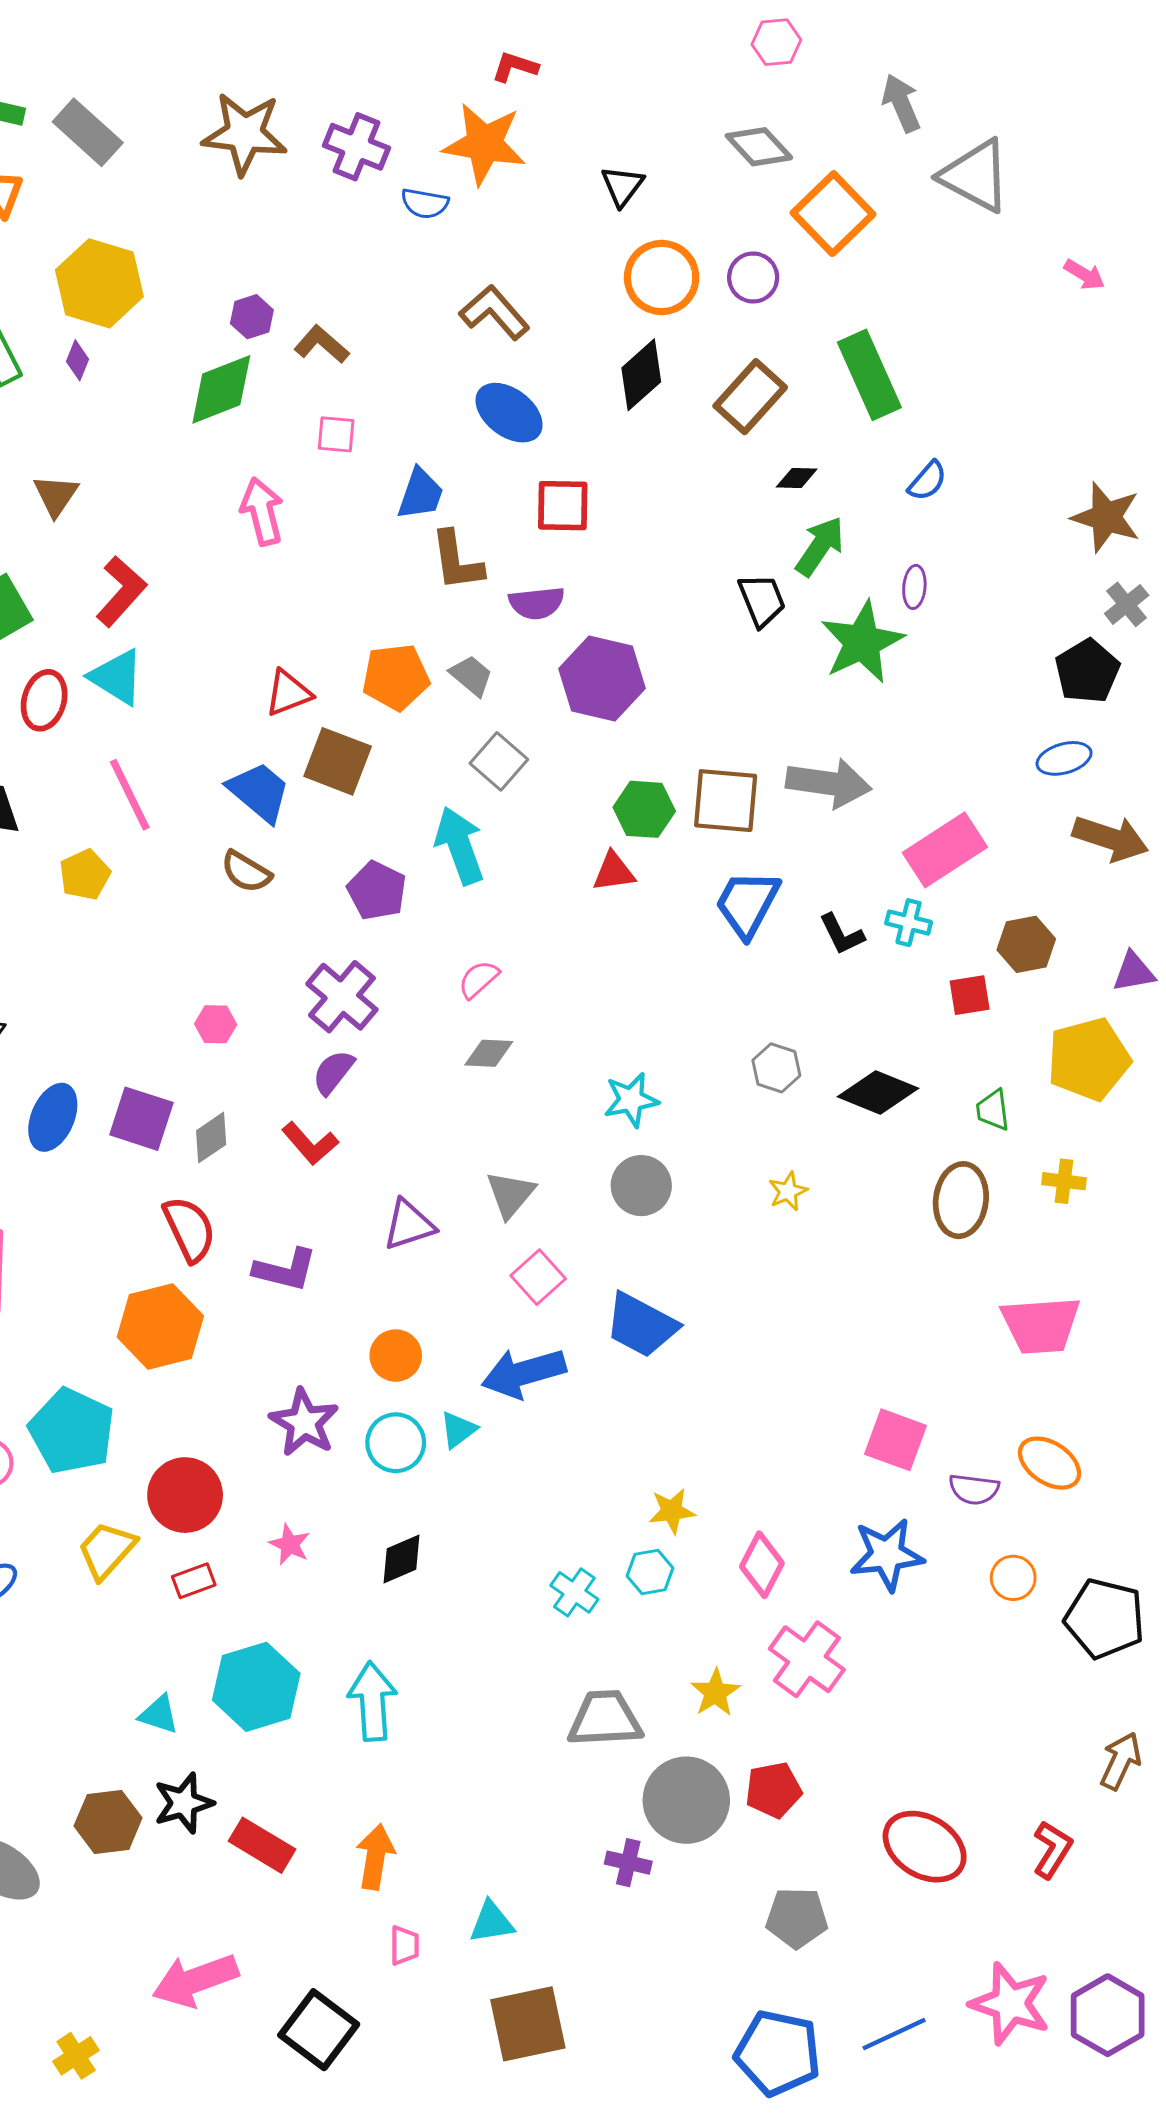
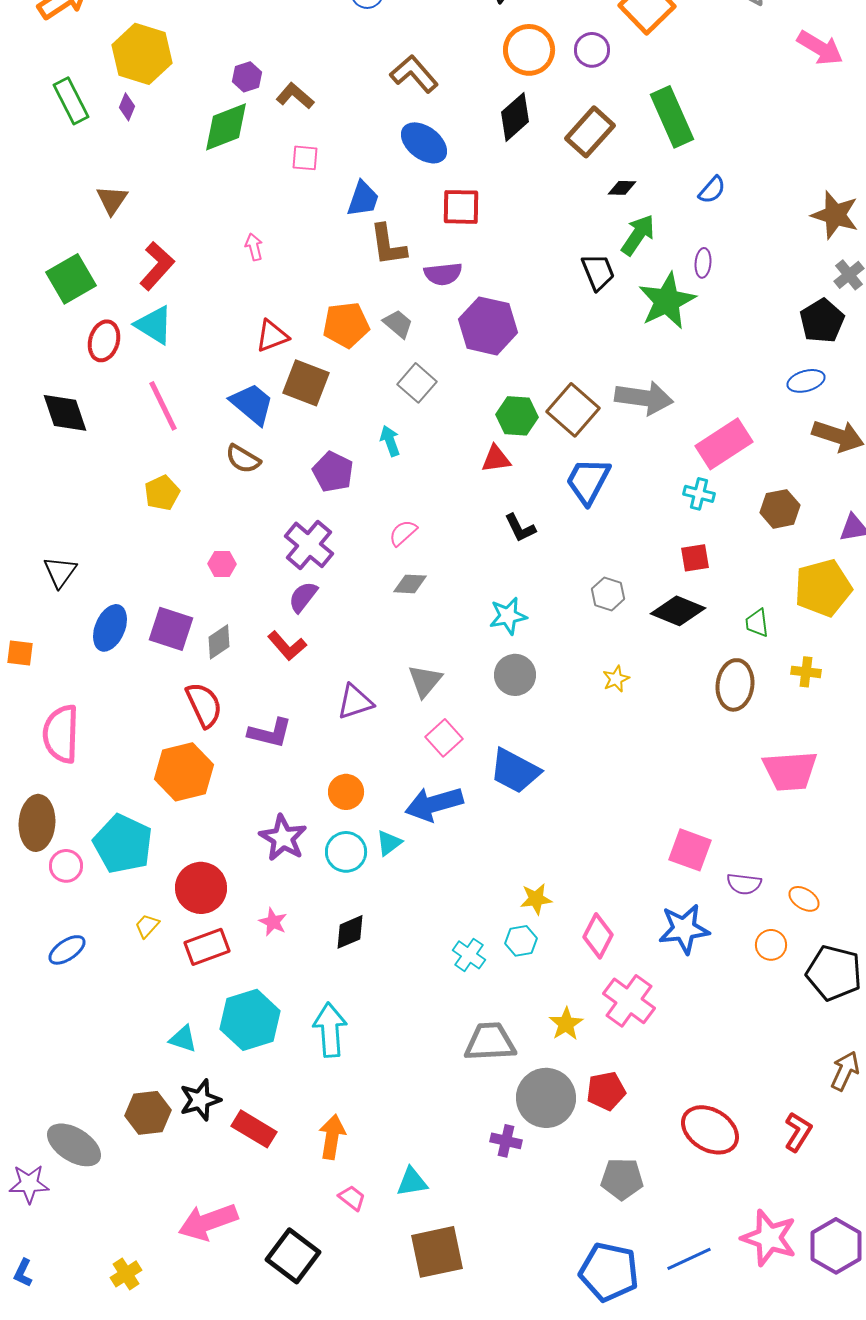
pink arrow: (1084, 275) -> (820, 48), size x1.6
pink arrow: (262, 511) -> (254, 247), moved, size x0.6
brown square: (726, 801) -> (573, 410), turned 36
cyan arrow: (460, 846) -> (390, 441), size x0.6
yellow pentagon: (85, 875) -> (162, 493), moved
black L-shape: (842, 934) -> (520, 528), moved
red square: (970, 995) -> (695, 558), moved
orange ellipse: (1050, 1463) -> (804, 899), moved, size x0.7
yellow trapezoid: (107, 1550) -> (147, 926), size x0.6
red rectangle: (194, 1581) -> (207, 947), size x1.5
pink trapezoid: (404, 1945) -> (352, 1198), turned -52

